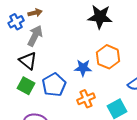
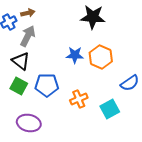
blue star: (83, 68) -> (75, 55), moved
blue pentagon: (54, 85) -> (47, 85), turned 30

